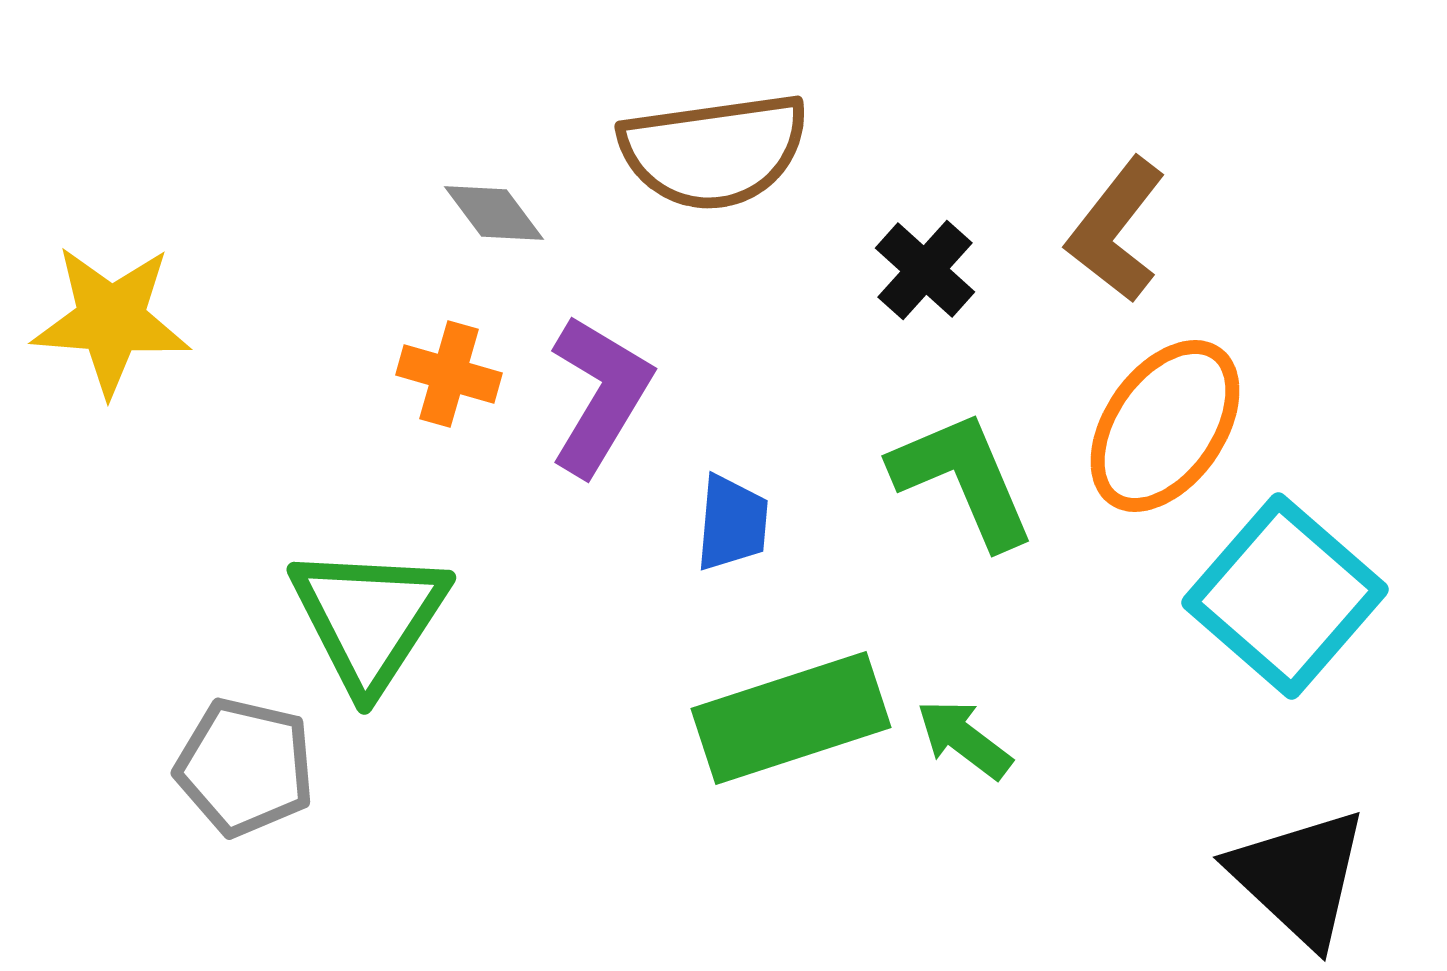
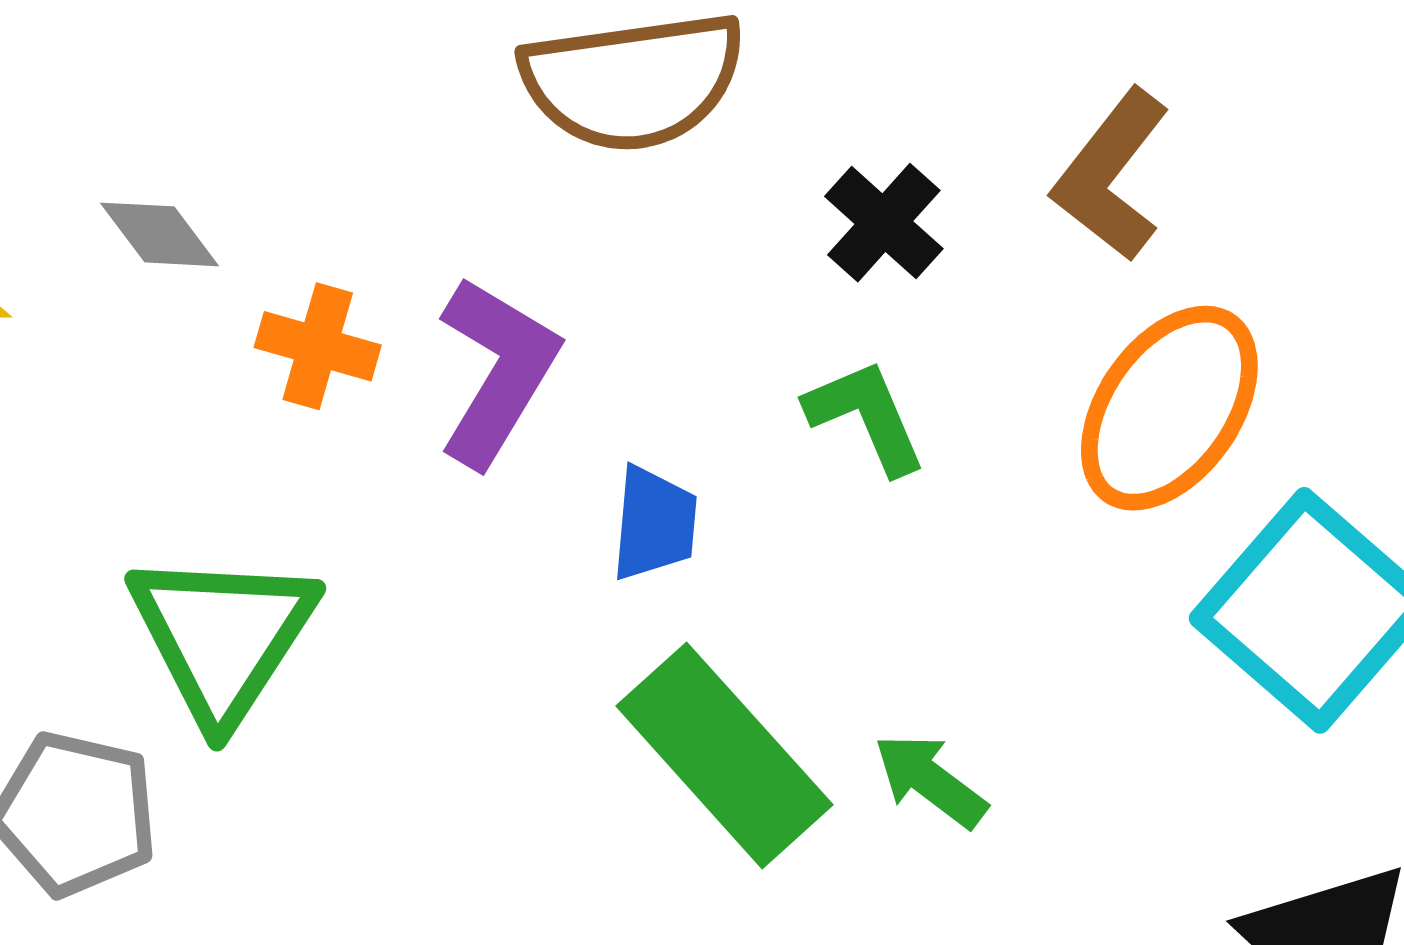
gray diamond: (494, 213) -> (159, 234), moved
green L-shape: (963, 479) -> (866, 416), moved, size x0.7
green rectangle: (791, 718) -> (724, 755), turned 66

